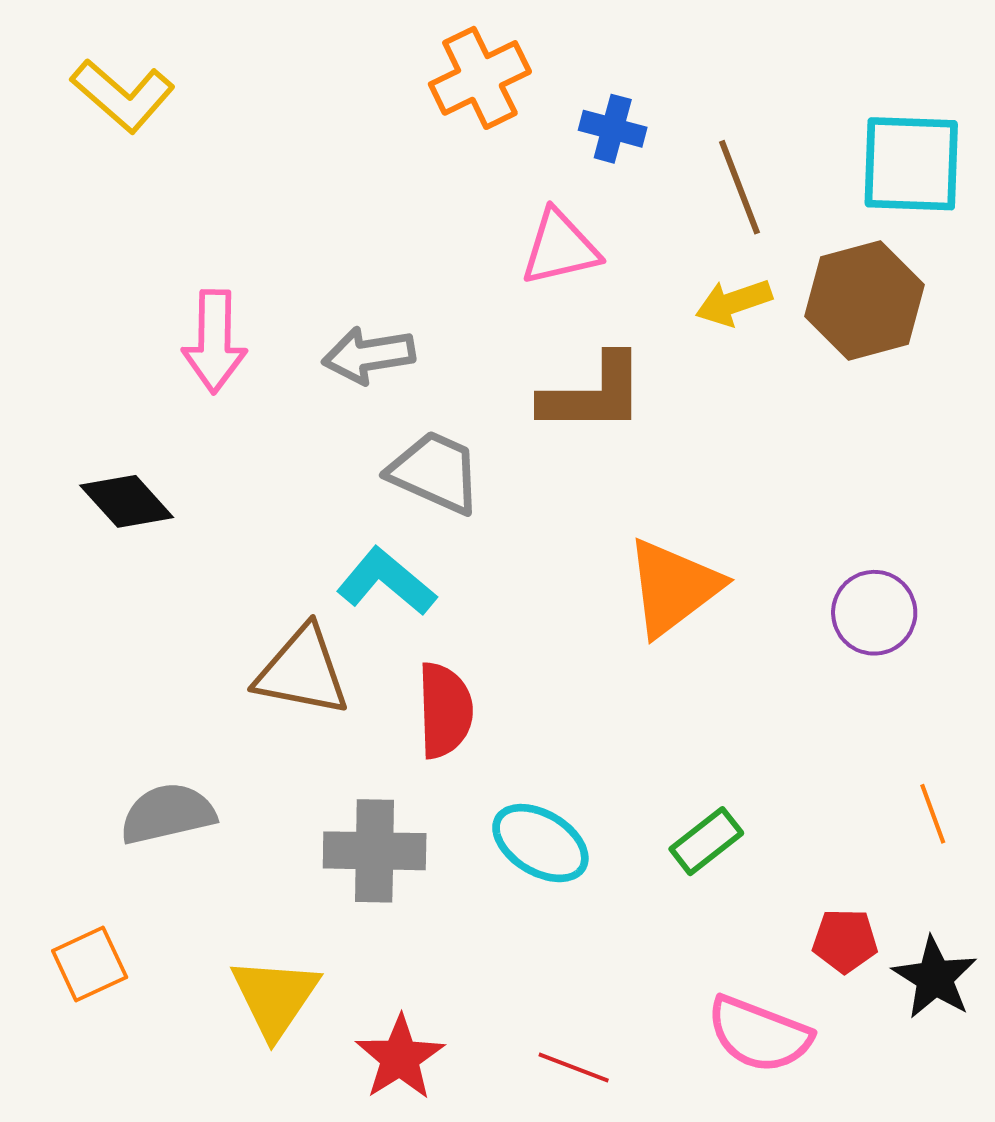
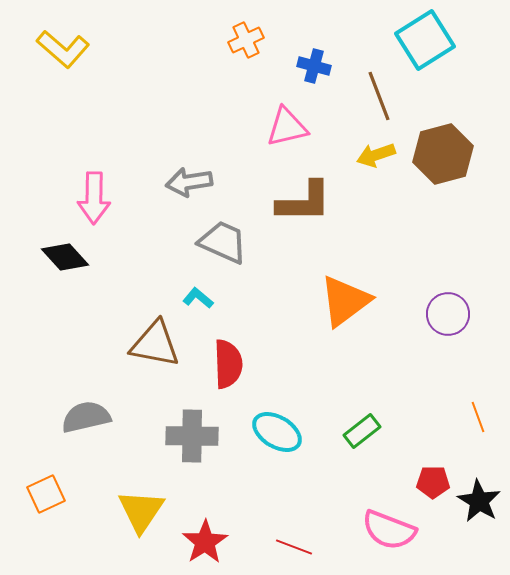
orange cross: (480, 78) -> (246, 40), size x0.7
cyan square: (911, 164) -> (425, 40), moved, turned -34
pink arrow: (214, 341) -> (94, 198), moved
cyan L-shape: (386, 581) -> (198, 298), size x0.6

